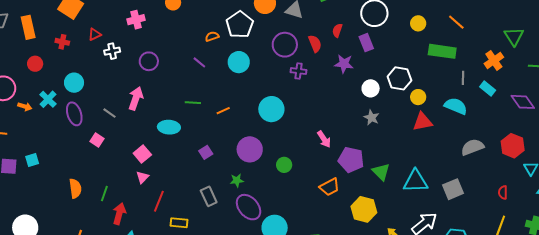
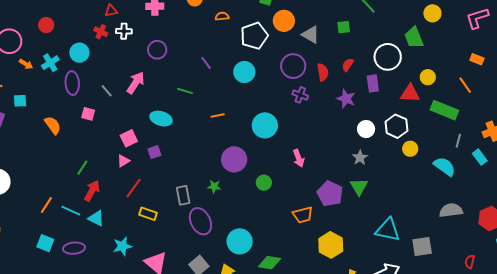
orange semicircle: (212, 36) -> (222, 16), moved
red cross: (62, 42) -> (101, 32), moved
green line: (193, 103) -> (185, 91), moved
red triangle: (423, 122) -> (410, 93), moved
pink arrow: (324, 139) -> (299, 158), moved
pink square: (97, 140) -> (88, 114), turned -32
purple square: (206, 152) -> (154, 152), moved
cyan square: (32, 160) -> (20, 101), moved
green triangle: (381, 172) -> (359, 187), moved
orange semicircle: (75, 188) -> (53, 125), moved, turned -42
purple ellipse: (249, 207) -> (200, 221), moved

